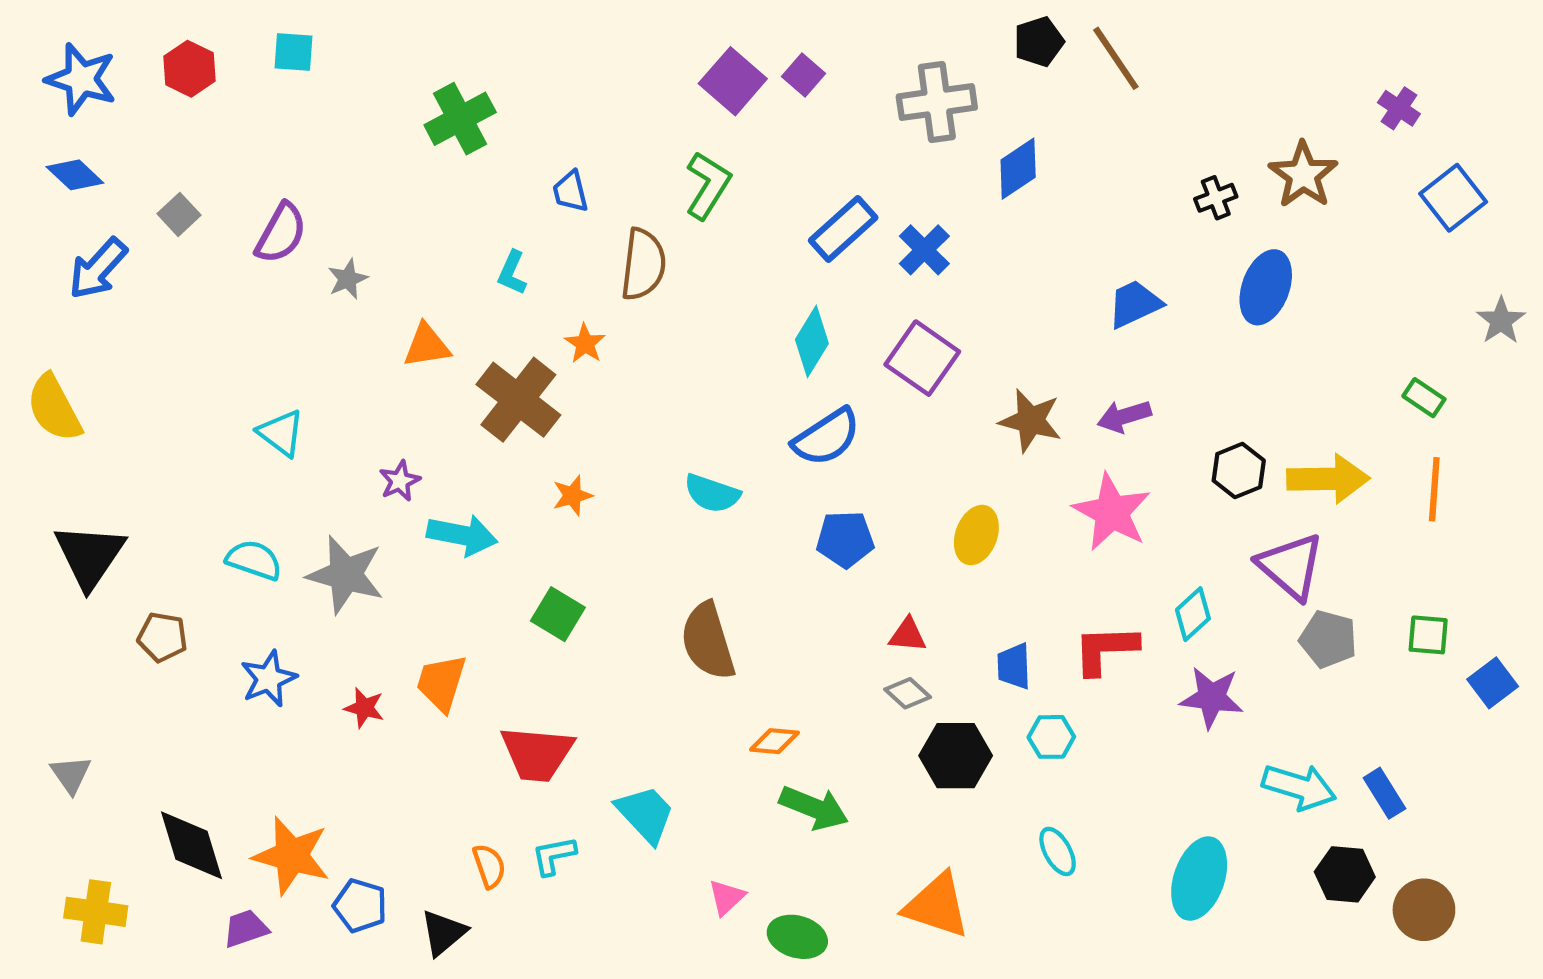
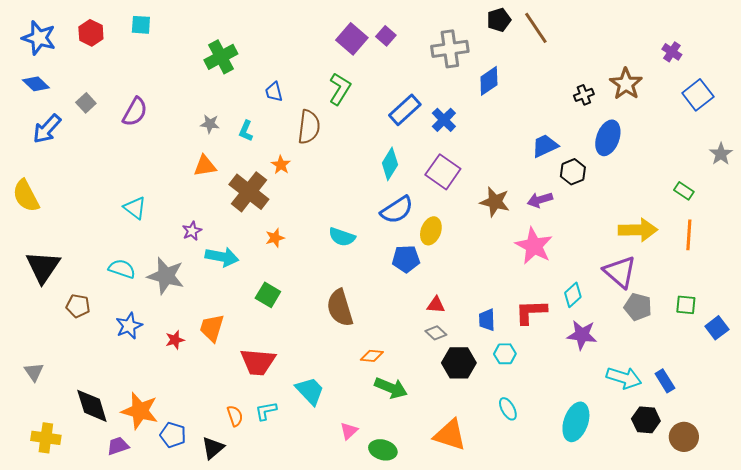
gray star: (348, 279) -> (210, 124), moved, turned 30
black hexagon: (1239, 470) -> (573, 172), moved
yellow ellipse: (976, 535) -> (431, 231), moved
red star: (364, 708) -> (175, 340), turned -30

